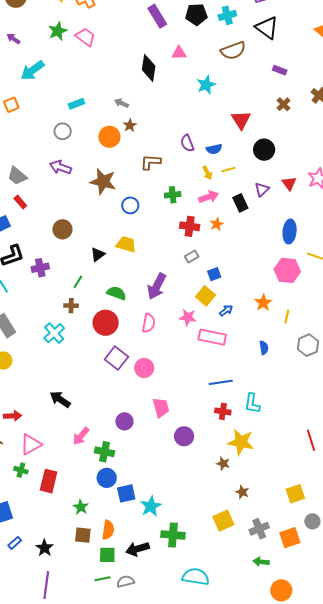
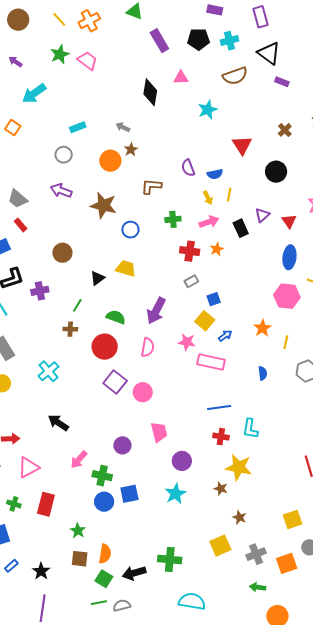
purple rectangle: (280, 70) -> (282, 82), moved
orange square: (11, 105) -> (13, 128), turned -35
black circle: (264, 150) -> (276, 172), moved
yellow line: (228, 170) -> (229, 195), turned -64
red triangle: (289, 183) -> (289, 221), moved
cyan cross: (54, 333) -> (48, 371), moved
green cross: (21, 470) -> (14, 504), moved
blue square: (126, 493) -> (129, 494), moved
cyan star: (151, 506) -> (175, 494), moved
green square: (107, 555) -> (104, 579), turned 30

